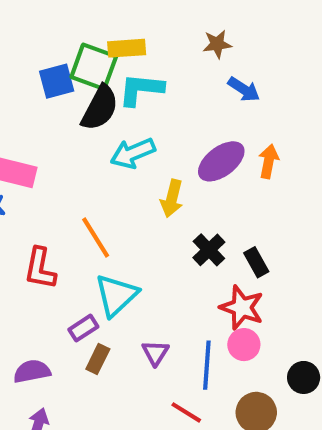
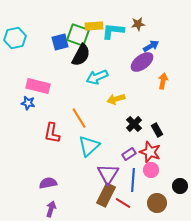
cyan L-shape: (141, 89) -> (113, 31), moved
blue arrow: (244, 89) -> (151, 46), turned -63
purple ellipse: (221, 161) -> (142, 62), moved
yellow arrow: (172, 198) -> (116, 99), turned 60
purple rectangle: (83, 328) -> (129, 154), moved
purple triangle: (155, 353) -> (108, 174), size x1.6
brown rectangle: (98, 359) -> (106, 195), moved, size x1.6

